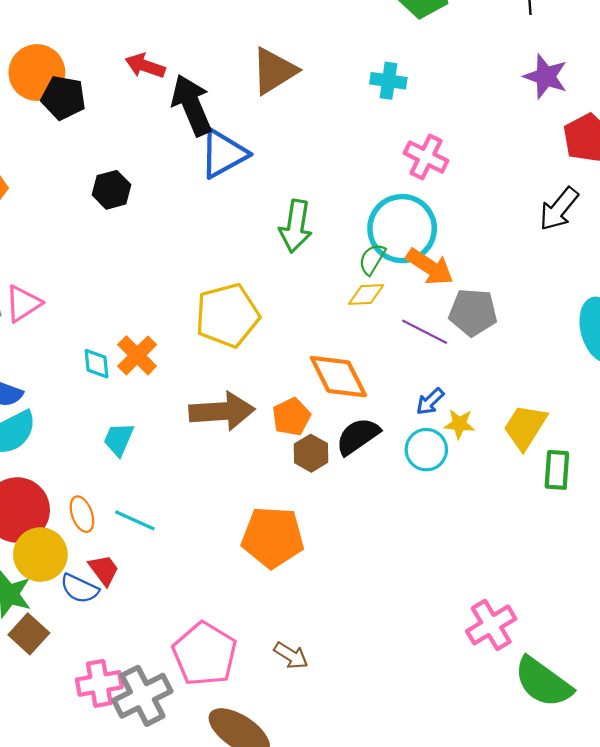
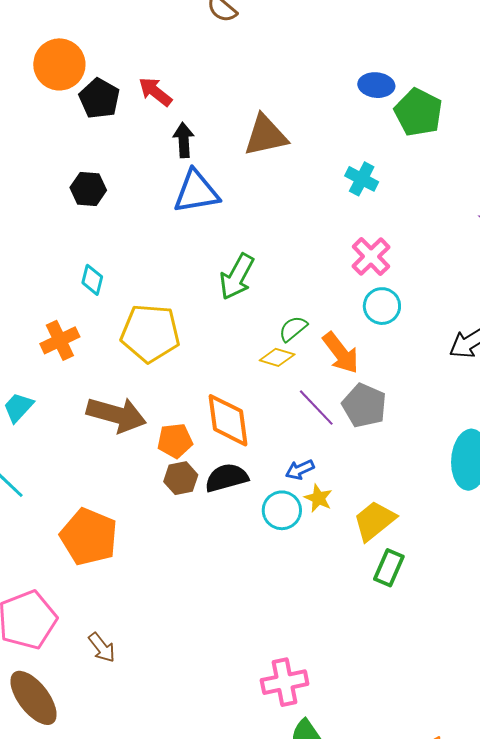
black pentagon: (63, 98) -> (99, 99), moved
black arrow: (192, 105) -> (184, 140), size x0.6
cyan circle: (402, 229) -> (382, 306), moved, size x0.6
cyan diamond: (97, 364) -> (92, 280), moved
orange pentagon: (273, 537) -> (89, 537), moved

